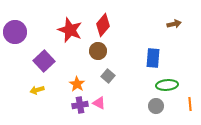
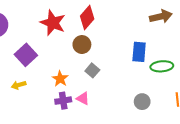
brown arrow: (174, 24) -> (161, 16), size x1.5
green ellipse: (167, 85) -> (162, 66), moved

